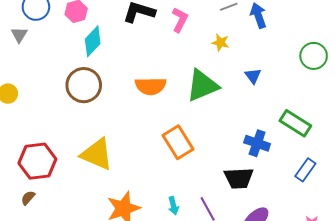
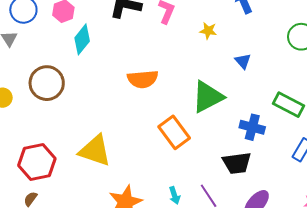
brown circle: (84, 85) -> (47, 83), moved
green triangle: (202, 86) -> (208, 97), moved

